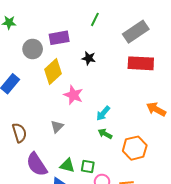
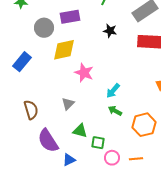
black star: (89, 58) -> (110, 31), moved
yellow diamond: (53, 71) -> (64, 50), turned 30
green triangle: (67, 165) -> (80, 131), moved

